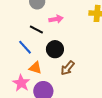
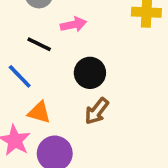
black circle: (55, 49) -> (90, 73), moved

